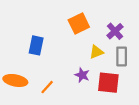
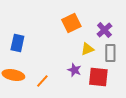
blue rectangle: (36, 45) -> (17, 43), moved

